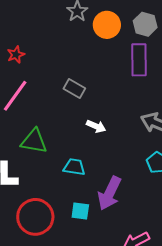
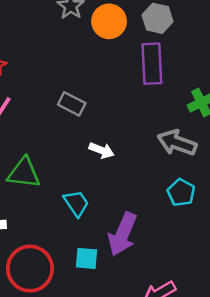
cyan trapezoid: (74, 167) -> (76, 203), turned 50

